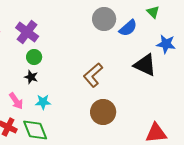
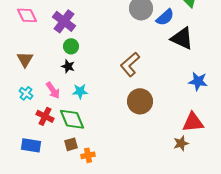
blue star: (166, 44) -> (198, 81), moved
black triangle: (145, 65) -> (182, 38), moved

